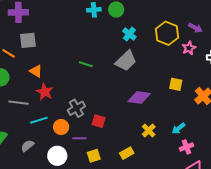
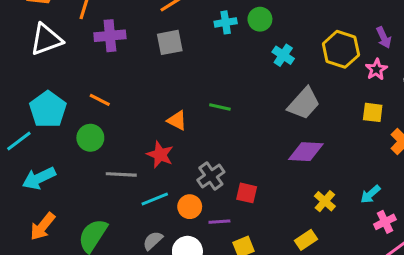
purple arrow: (195, 28) -> (384, 38), turned 40
gray square: (28, 40) -> (170, 42), moved
gray trapezoid: (126, 61) -> (304, 103), moved
orange triangle: (36, 71) -> (177, 120), moved
yellow square: (176, 84) -> (373, 112), moved
gray semicircle: (28, 146) -> (153, 241), moved
yellow rectangle: (127, 153) -> (306, 240), moved

